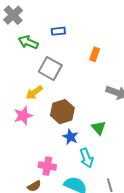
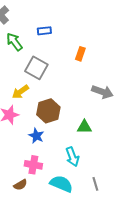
green arrow: (28, 42) -> (14, 42), turned 30
green triangle: (99, 128) -> (84, 127), turned -49
blue star: (70, 137) -> (36, 136), moved

